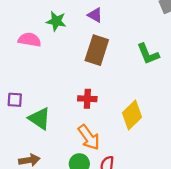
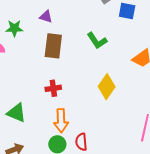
yellow diamond: (132, 115) -> (107, 87), moved
orange arrow: (89, 137) -> (61, 121), turned 45

